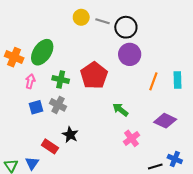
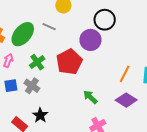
gray line: (102, 21) -> (49, 27), moved
purple circle: (130, 54) -> (90, 40), moved
green cross: (61, 80) -> (37, 62), turned 35
purple diamond: (165, 121) -> (126, 100), moved

